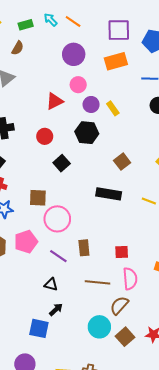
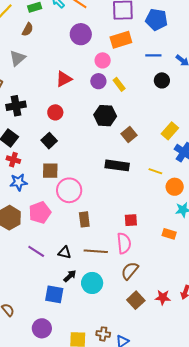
pink circle: (78, 85) -> (103, 60), moved
black hexagon: (87, 133) -> (105, 116), moved
black square: (62, 163) -> (49, 141), moved
brown rectangle: (84, 248) -> (84, 219), moved
purple line: (58, 256) -> (36, 251), moved
pink semicircle: (130, 279) -> (124, 243), moved
brown line: (97, 282) -> (96, 251), moved
cyan circle: (99, 327) -> (92, 283), moved

